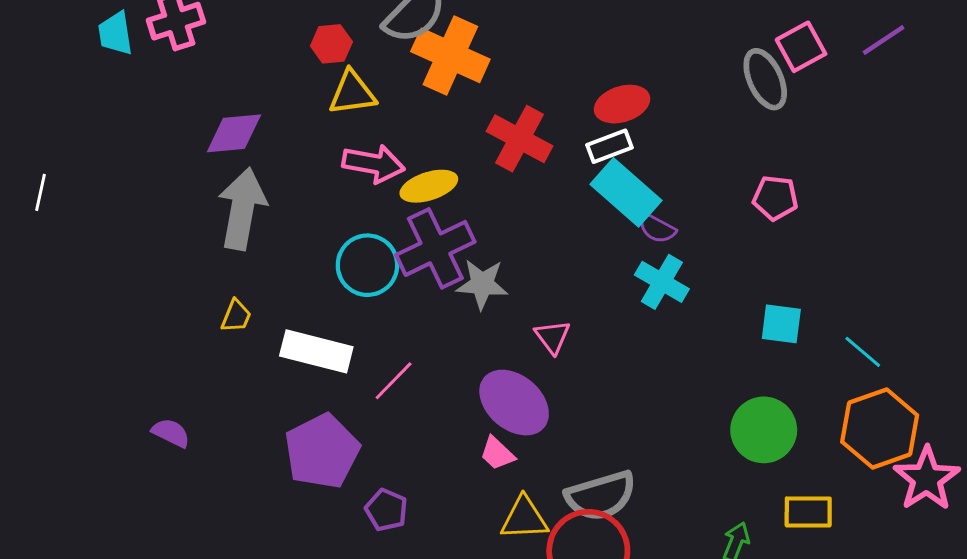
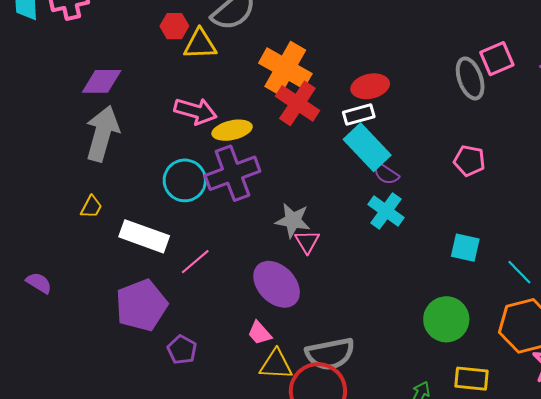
orange cross: (450, 55) -> (285, 68), moved
yellow triangle: (352, 93) -> (200, 44), moved
gray star: (482, 284) -> (293, 220), moved
pink trapezoid: (497, 453) -> (260, 333), moved

